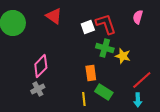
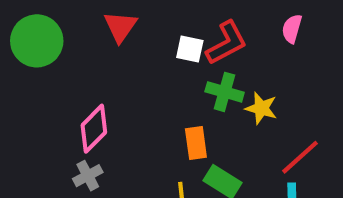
red triangle: (54, 16) -> (120, 27), turned 30
red L-shape: (106, 24) -> (227, 43), turned 80
white square: (88, 27) -> (190, 49), turned 32

